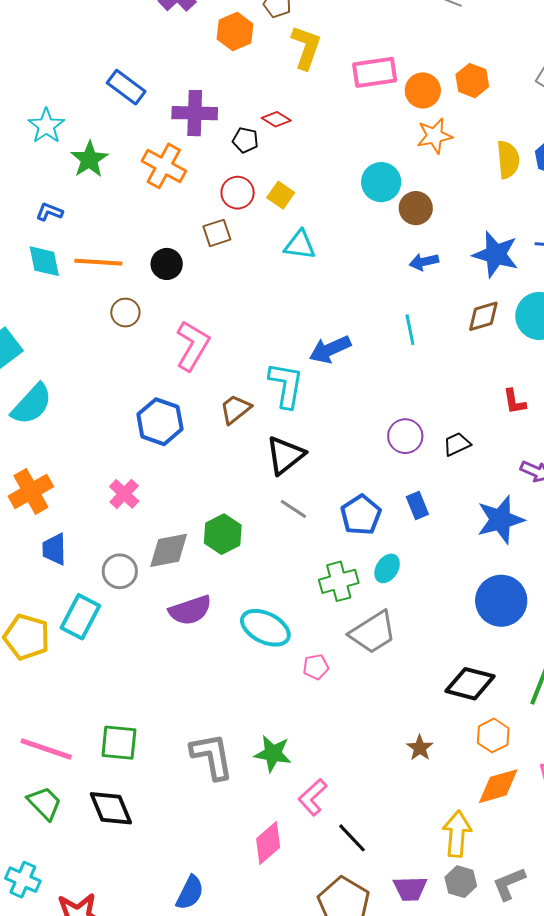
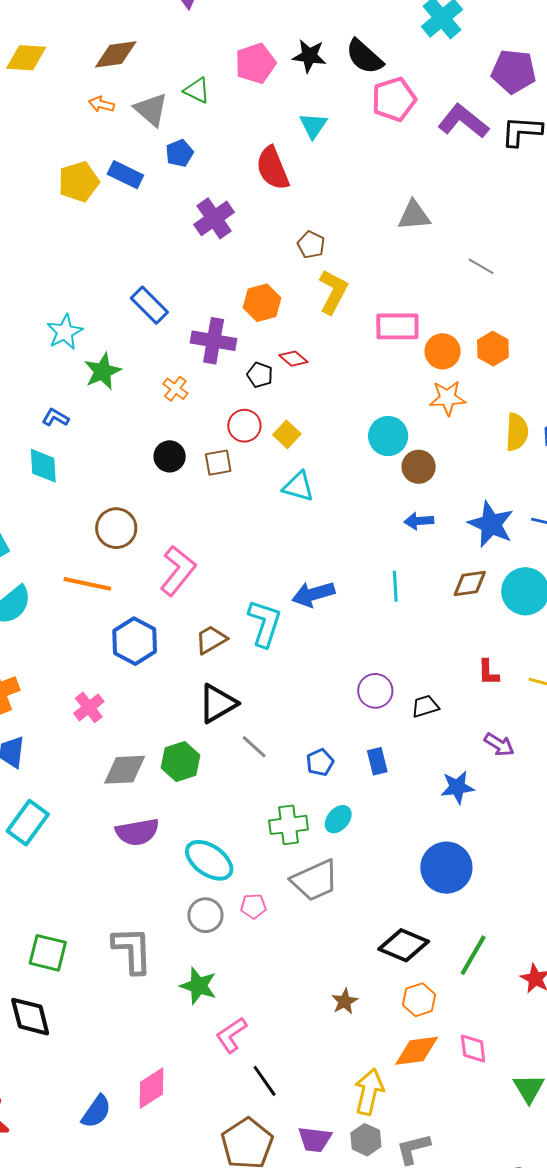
orange hexagon: (235, 32) -> (262, 303), moved
orange cross: (164, 166) -> (175, 389), size x0.6
orange line: (98, 262) -> (87, 584), moved
black circle: (167, 264) -> (170, 456), moved
brown circle: (125, 313) -> (116, 528), size x1.4
black triangle: (285, 455) -> (218, 703), moved
blue pentagon: (361, 515) -> (320, 762), size x0.7
blue star: (500, 520) -> (457, 787), size x0.7
gray circle: (120, 571) -> (205, 915), moved
gray L-shape: (212, 756) -> (132, 950), moved
pink diamond: (268, 843) -> (152, 1088), moved

